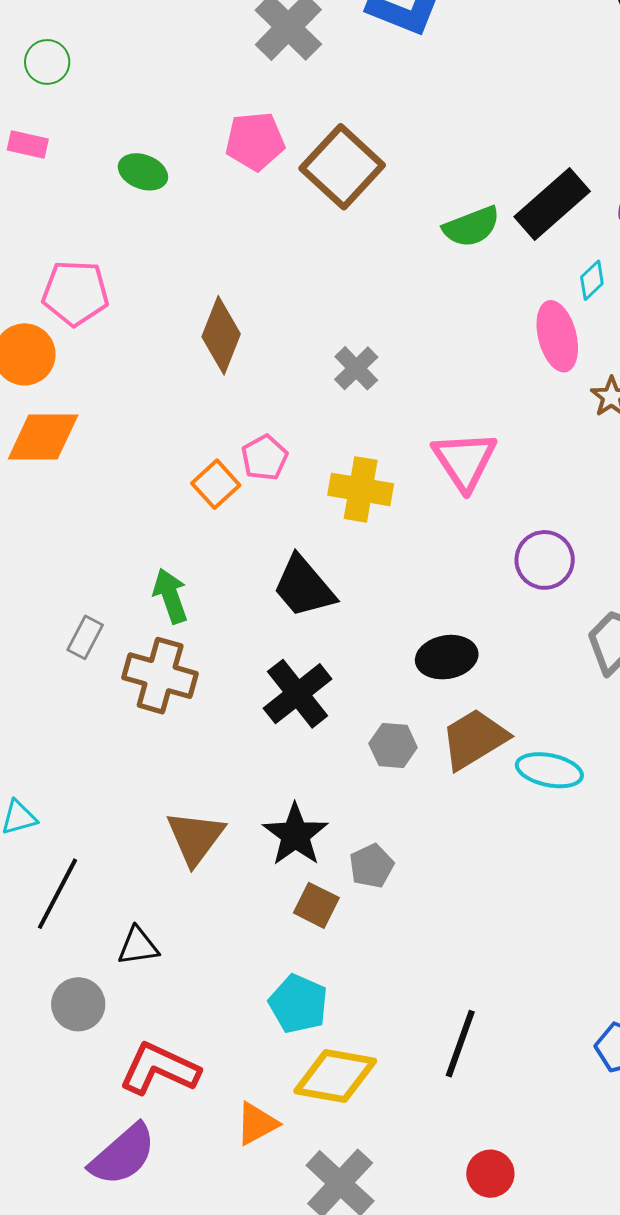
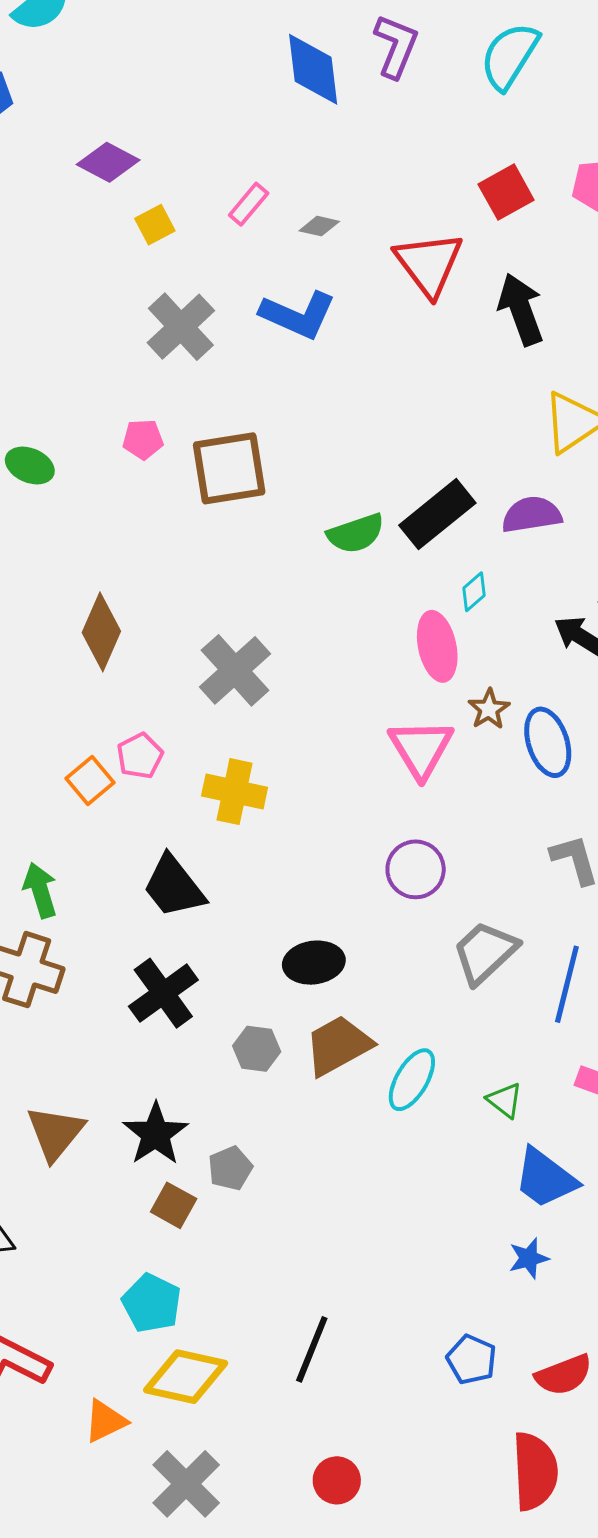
pink pentagon: (255, 141) -> (143, 439), size x0.7
brown square: (342, 167) -> (229, 468), turned 36
gray cross: (356, 368) -> (235, 670), size x1.6
pink triangle: (465, 461) -> (421, 748), moved
cyan ellipse: (549, 770) -> (412, 1080), turned -74

